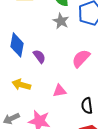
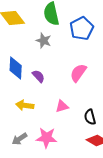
gray star: (61, 21) -> (44, 41), moved

